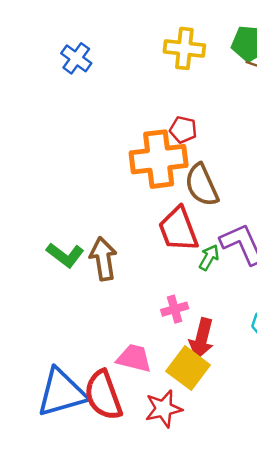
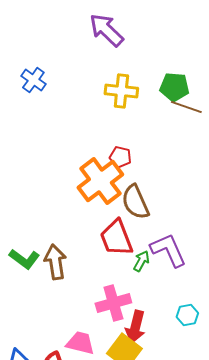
blue cross: (76, 58) -> (33, 80), moved
orange cross: (159, 159) -> (100, 181), turned -30
pink cross: (175, 309) -> (113, 303), size x1.6

